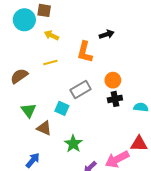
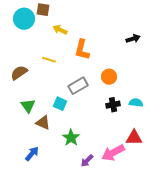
black arrow: (107, 34) -> (133, 39), moved
yellow arrow: (51, 35) -> (60, 30), moved
yellow line: (50, 62) -> (49, 60), turned 32
black cross: (115, 99) -> (113, 105), moved

